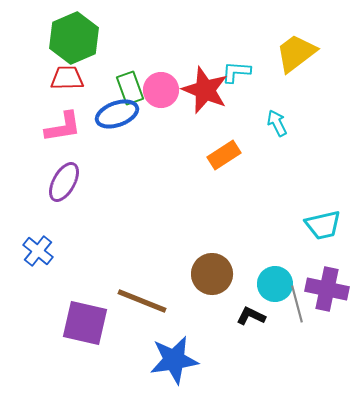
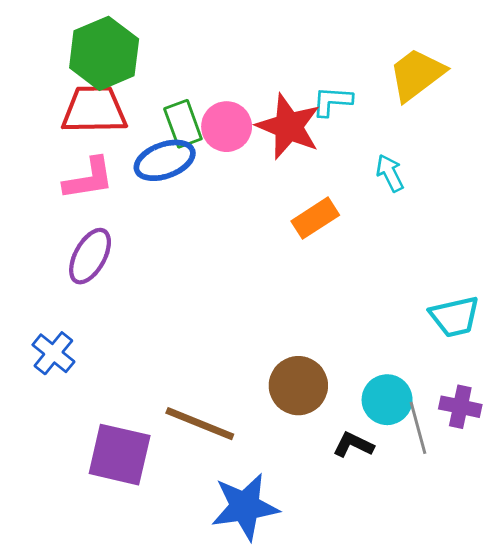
red trapezoid: (67, 78) -> (94, 110), size x1.4
purple cross: (327, 289) -> (460, 407), size x0.7

